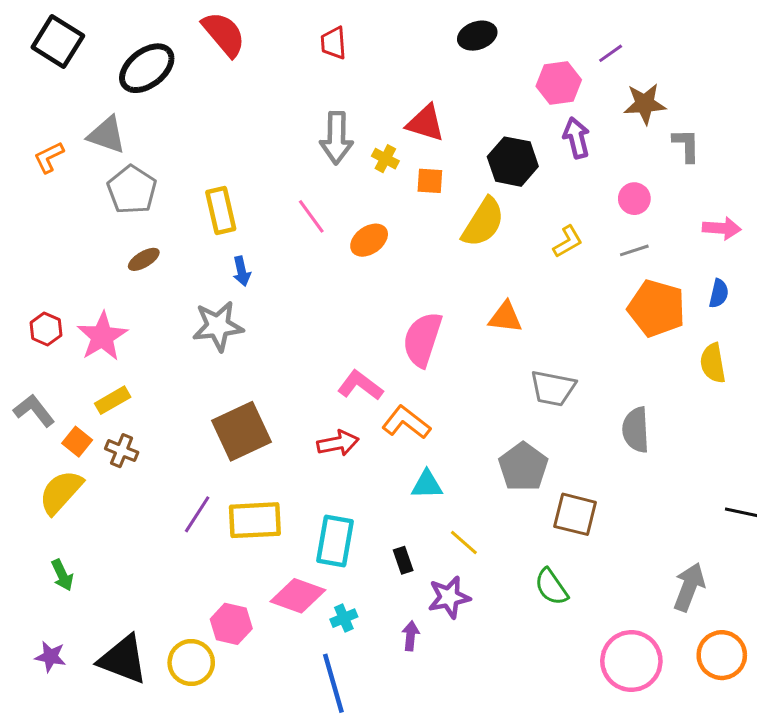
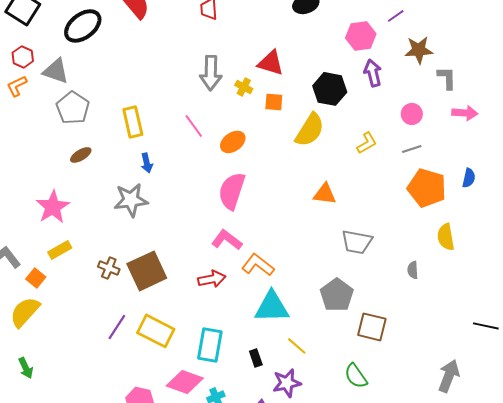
pink arrow: (722, 228) -> (465, 113), moved
red hexagon: (46, 329) -> (23, 57), moved
pink semicircle: (422, 339) -> (232, 191), moved
yellow semicircle: (713, 363) -> (446, 237), moved
gray semicircle: (636, 430) -> (413, 270), size x0.6
brown cross: (122, 451) -> (109, 268), moved
cyan triangle: (427, 485) -> (272, 307), size x1.6
yellow rectangle: (255, 520) -> (156, 331), turned 30

